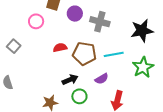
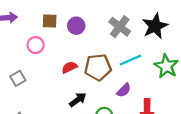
gray cross: (100, 22) -> (120, 27), moved, turned 36
gray square: (14, 46) -> (18, 78), turned 32
black arrow: (70, 80) -> (78, 100), moved

